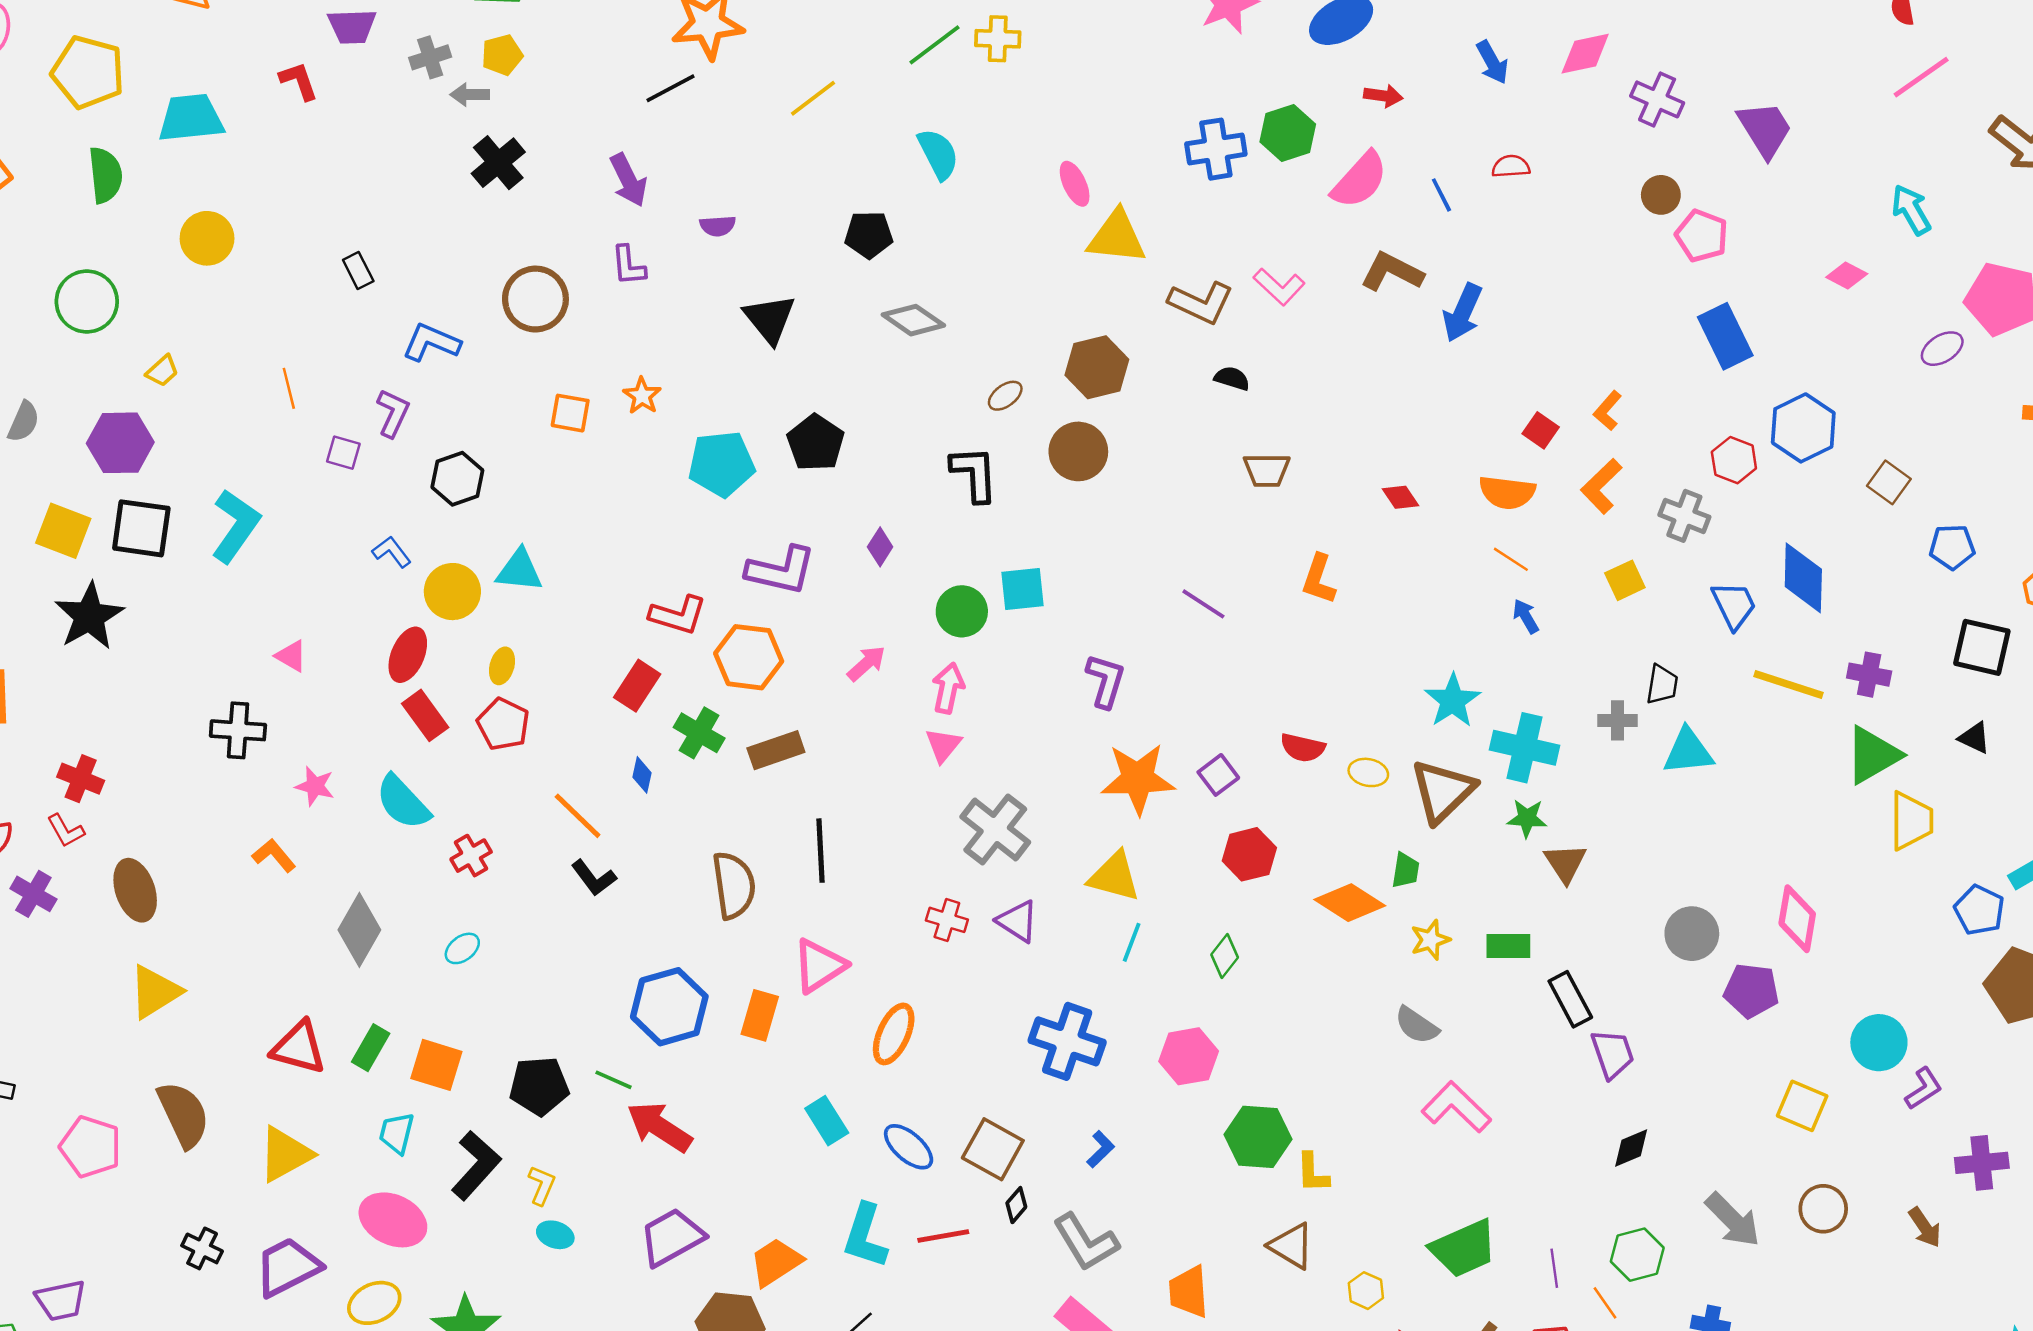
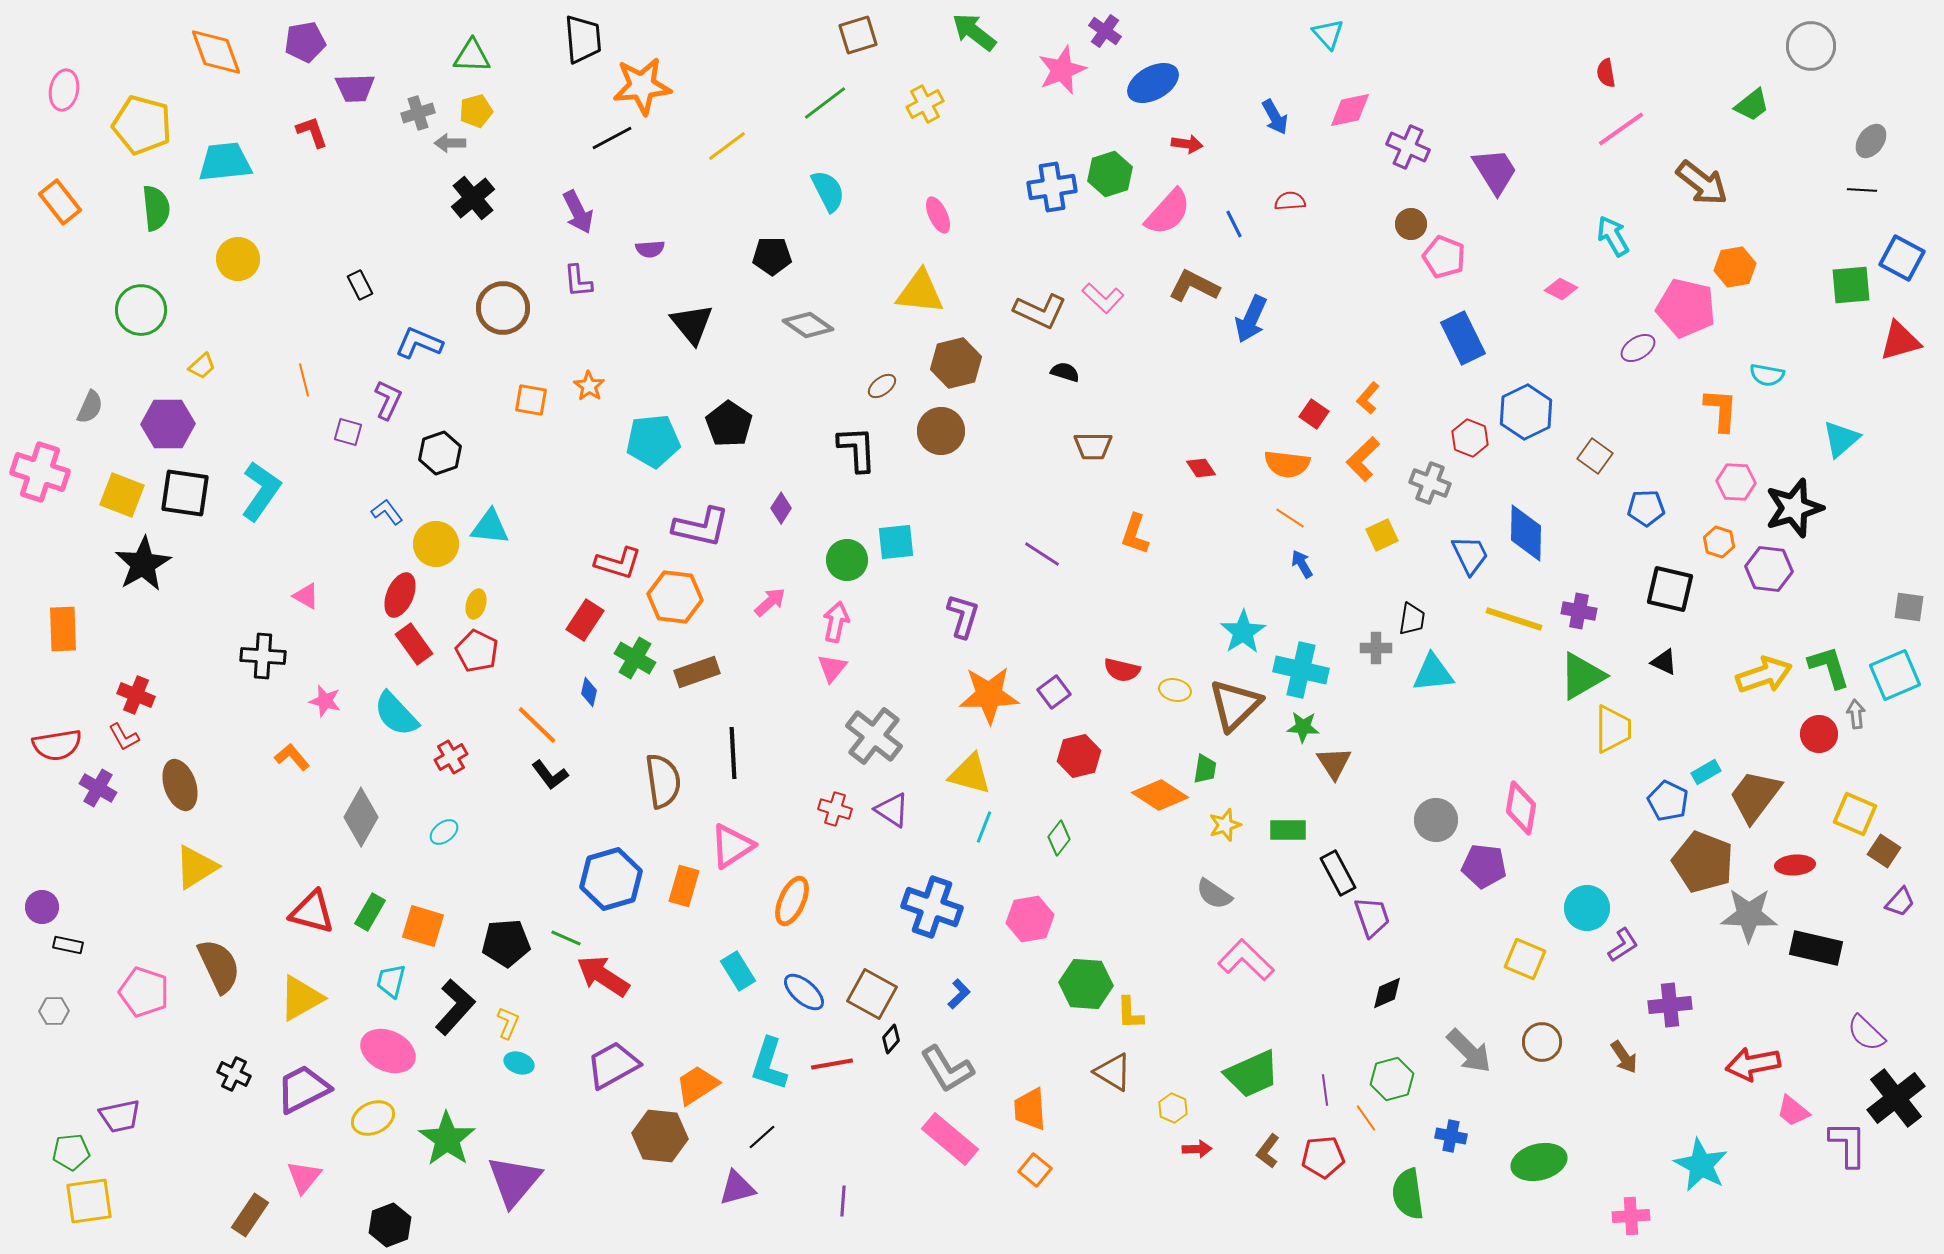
yellow cross: (998, 39) -> (925, 104), moved, turned -30
yellow triangle: (1117, 237) -> (920, 292), moved

